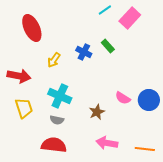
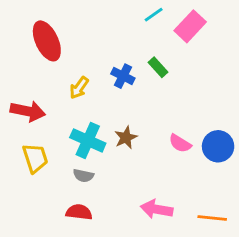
brown star: (97, 112) -> (126, 138), moved
red semicircle: (54, 145) -> (79, 212), size x0.7

